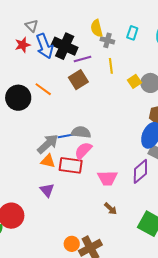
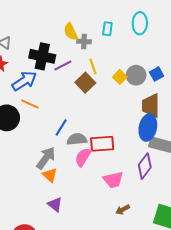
blue arrow: (45, 46) -> (24, 81), moved, turned -90
brown square: (78, 80) -> (85, 83), moved
blue line: (67, 136) -> (61, 128), moved, turned -36
orange triangle: (48, 161) -> (50, 175), turned 42
red rectangle: (71, 165) -> (102, 144), moved
brown arrow: (110, 209) -> (123, 210), turned 120

